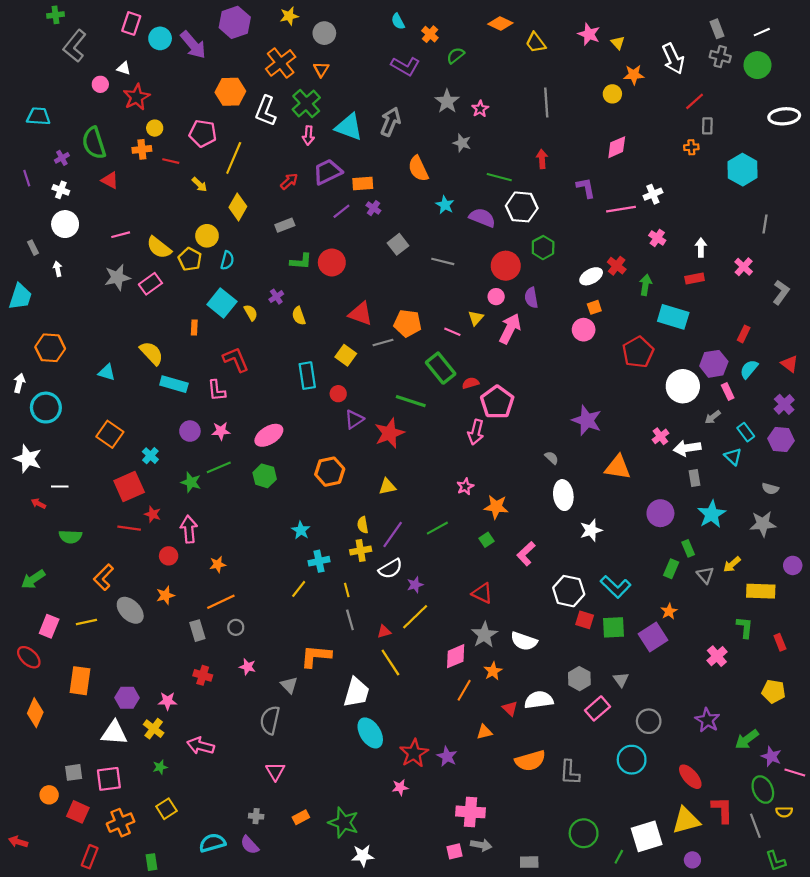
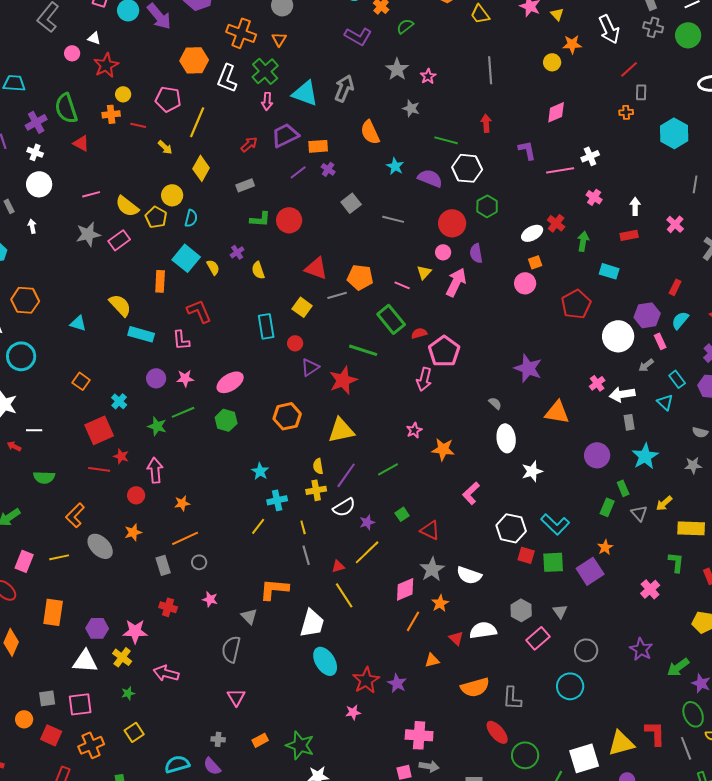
orange cross: (281, 63) -> (241, 33), turned -32
purple cross: (62, 158) -> (36, 122), size x1.5
cyan rectangle: (673, 317) -> (609, 271), size x0.7
orange rectangle: (194, 328) -> (160, 281), size x1.5
orange square: (110, 434) -> (81, 381), size x0.7
yellow triangle: (387, 487) -> (341, 430), size x1.6
gray star: (763, 524) -> (693, 465), size x0.7
green square: (487, 540) -> (402, 514), moved
pink star: (168, 701) -> (135, 631), size x1.4
red ellipse: (690, 777) -> (497, 732), moved

